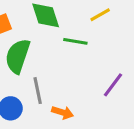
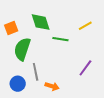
yellow line: (100, 15) -> (85, 26), moved

